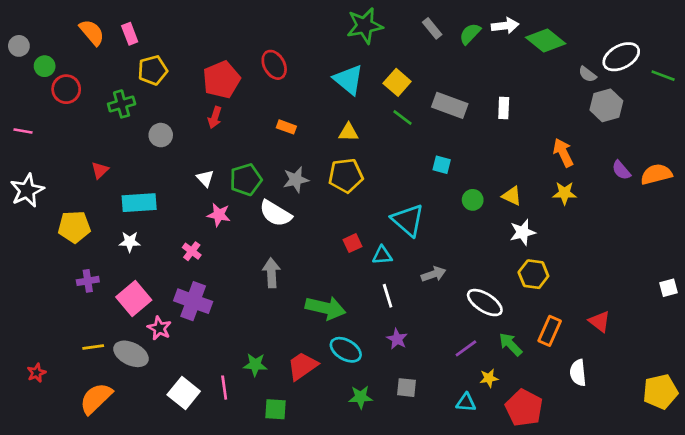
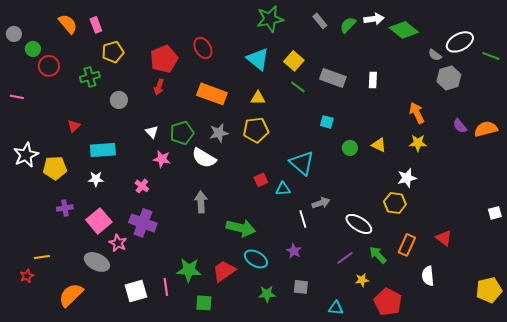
orange rectangle: (286, 127) -> (212, 94), size x2.0
white star: (27, 190) -> (26, 155), moved
white star: (523, 232) -> (407, 178), moved
white line: (388, 296) -> (303, 219), moved
yellow line: (93, 347) -> (42, 257), moved
green star: (255, 365) -> (189, 270), size x1.4
white square: (184, 393) -> (136, 291), turned 35
cyan triangle: (466, 402) -> (336, 308), moved

